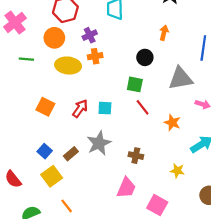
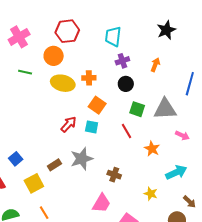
purple cross: (90, 35) -> (122, 61), moved
black circle: (145, 57) -> (126, 84), moved
green square: (135, 84) -> (137, 109), moved
orange square: (45, 107) -> (97, 105), moved
blue square: (45, 151) -> (16, 159), moved

